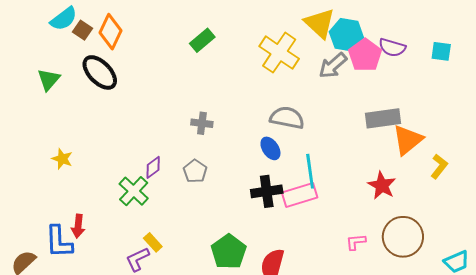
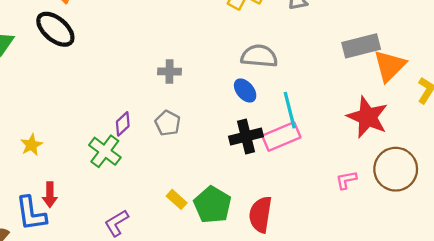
yellow star: (62, 159) -> (31, 145), moved, turned 30
red star: (382, 185) -> (367, 117), size x1.4
yellow rectangle: (153, 242) -> (177, 199), moved

